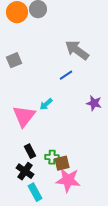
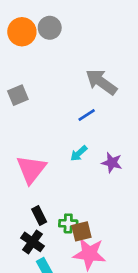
purple star: (94, 103) -> (112, 163), moved
cyan arrow: (46, 104) -> (79, 153), moved

